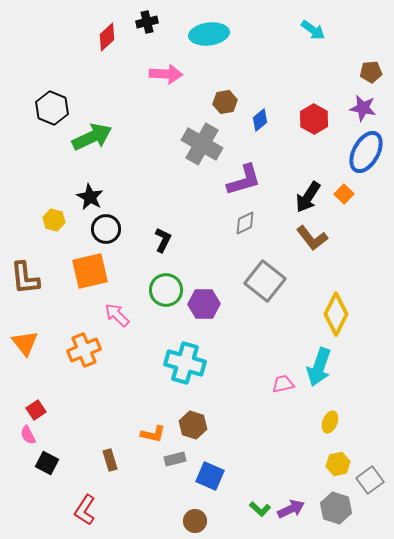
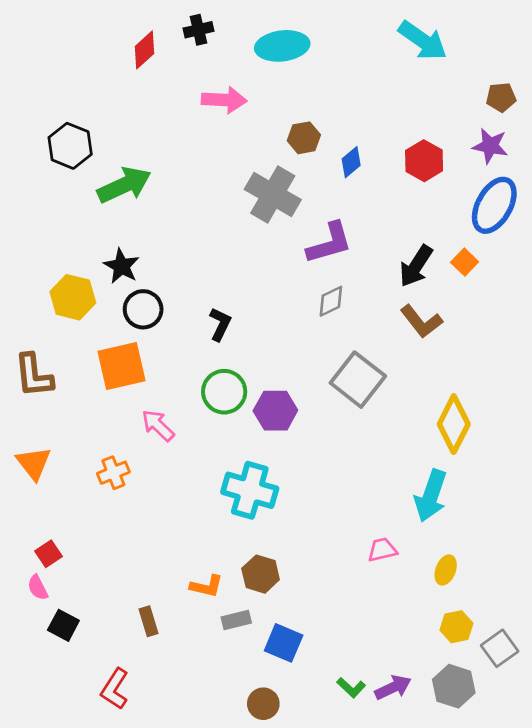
cyan arrow: (313, 30) -> (423, 41), size x1.5
yellow hexagon: (54, 220) -> (73, 297), size x1.5
orange cross: (84, 350) -> (113, 473), size x0.7
pink trapezoid: (283, 384) -> (382, 550), moved

